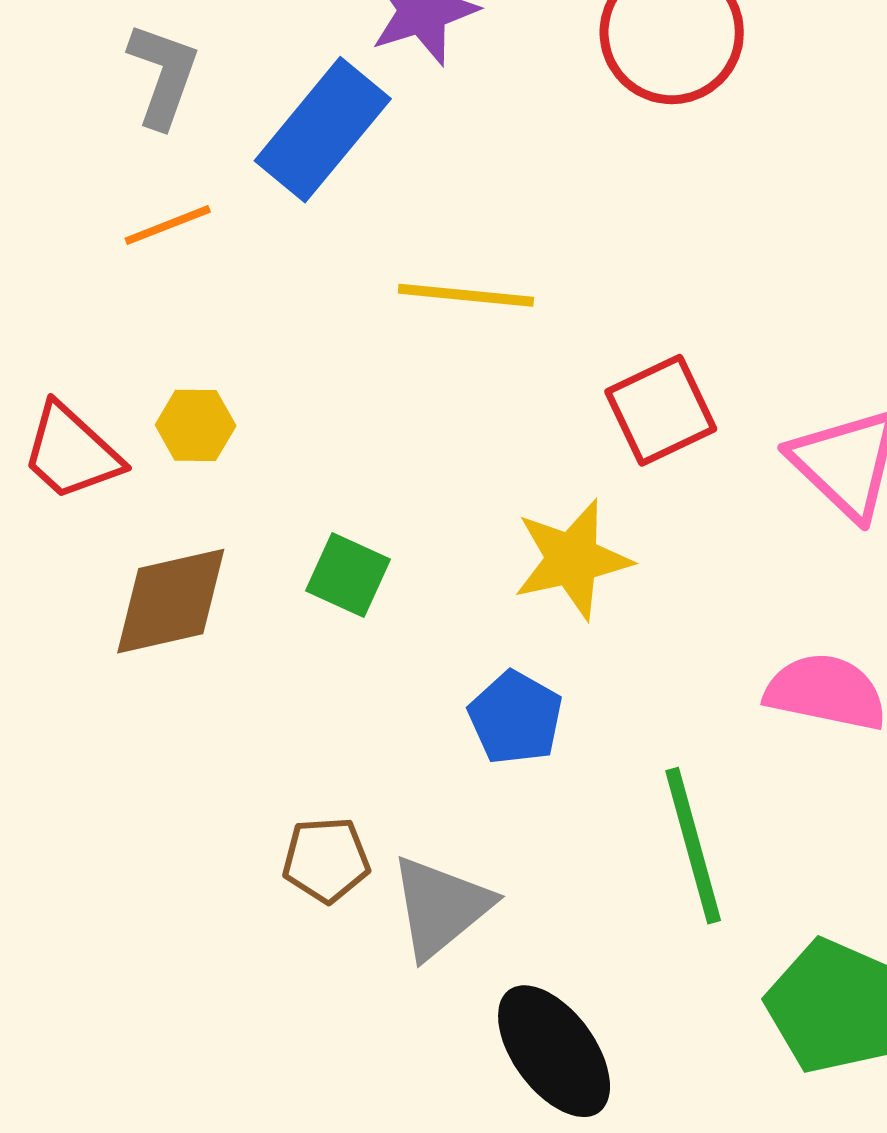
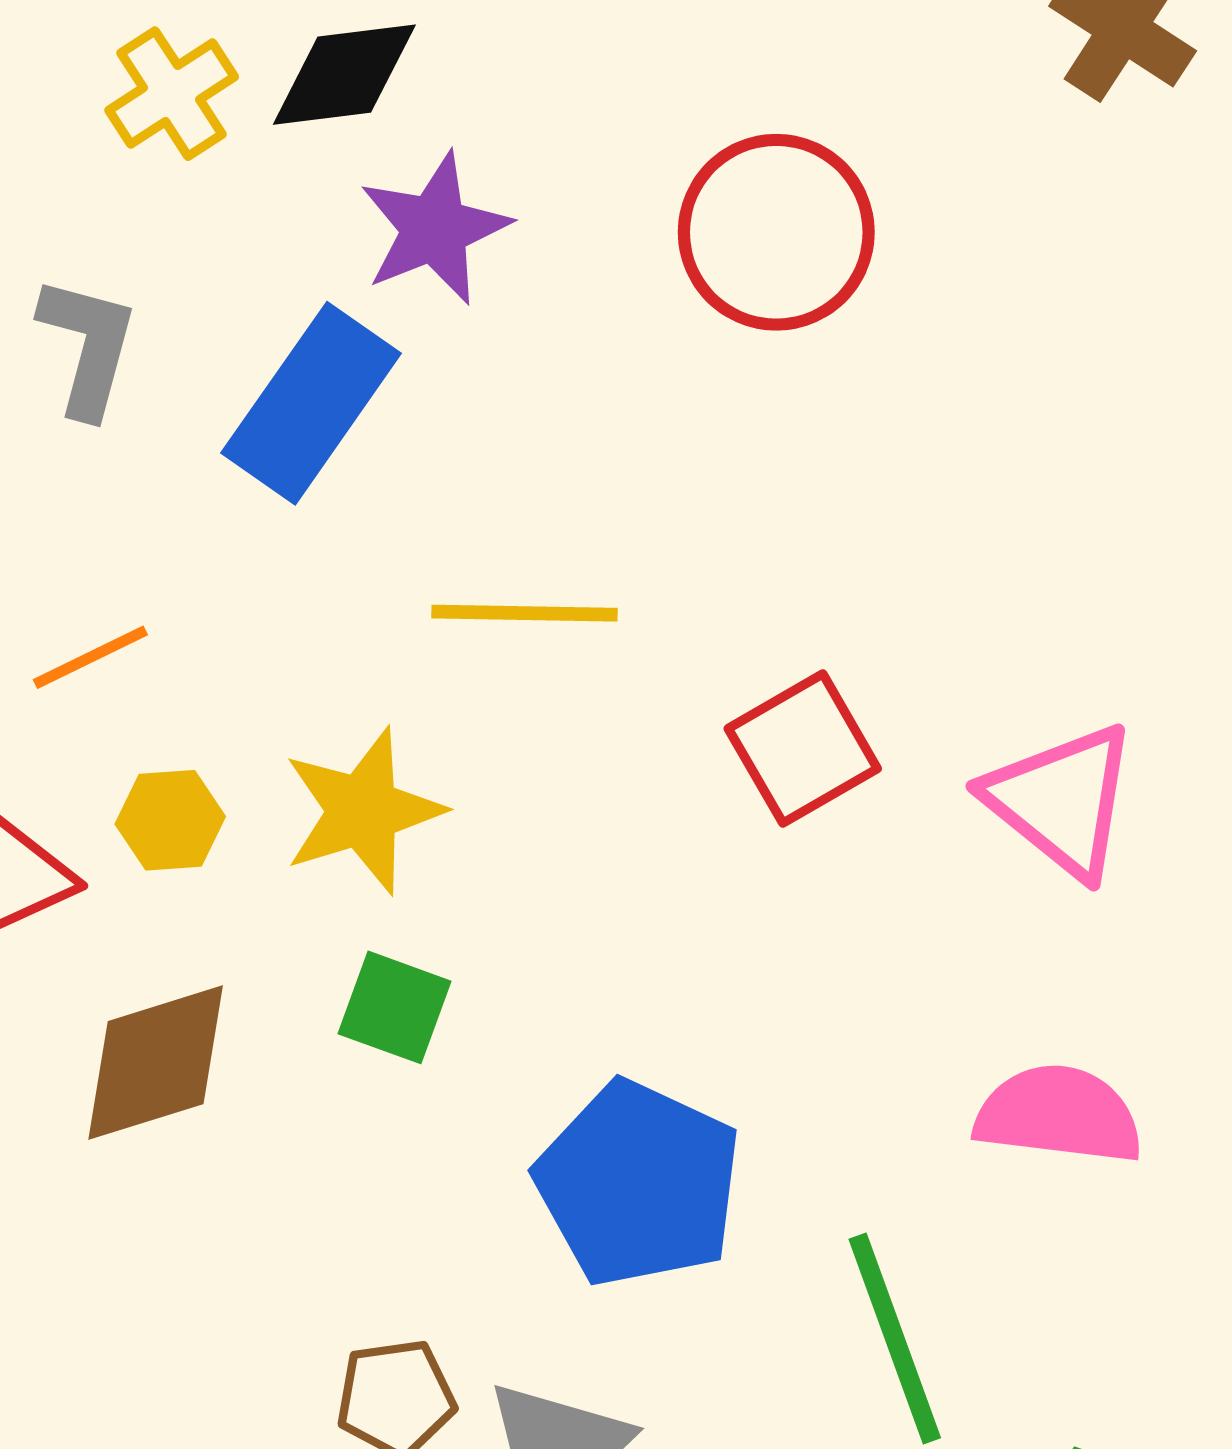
orange line: (168, 225) -> (90, 657), moved
yellow star: (572, 559) -> (363, 811), moved
blue pentagon: (516, 718) -> (639, 1184), size x1.6

